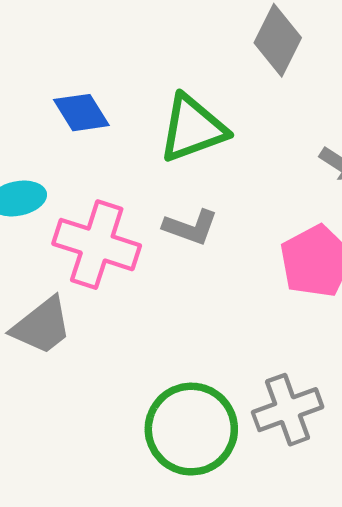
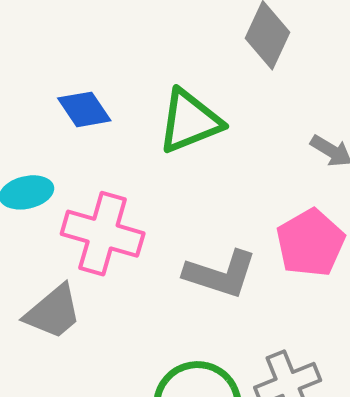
gray L-shape: (191, 227) -> (221, 274), moved, size x1.4

